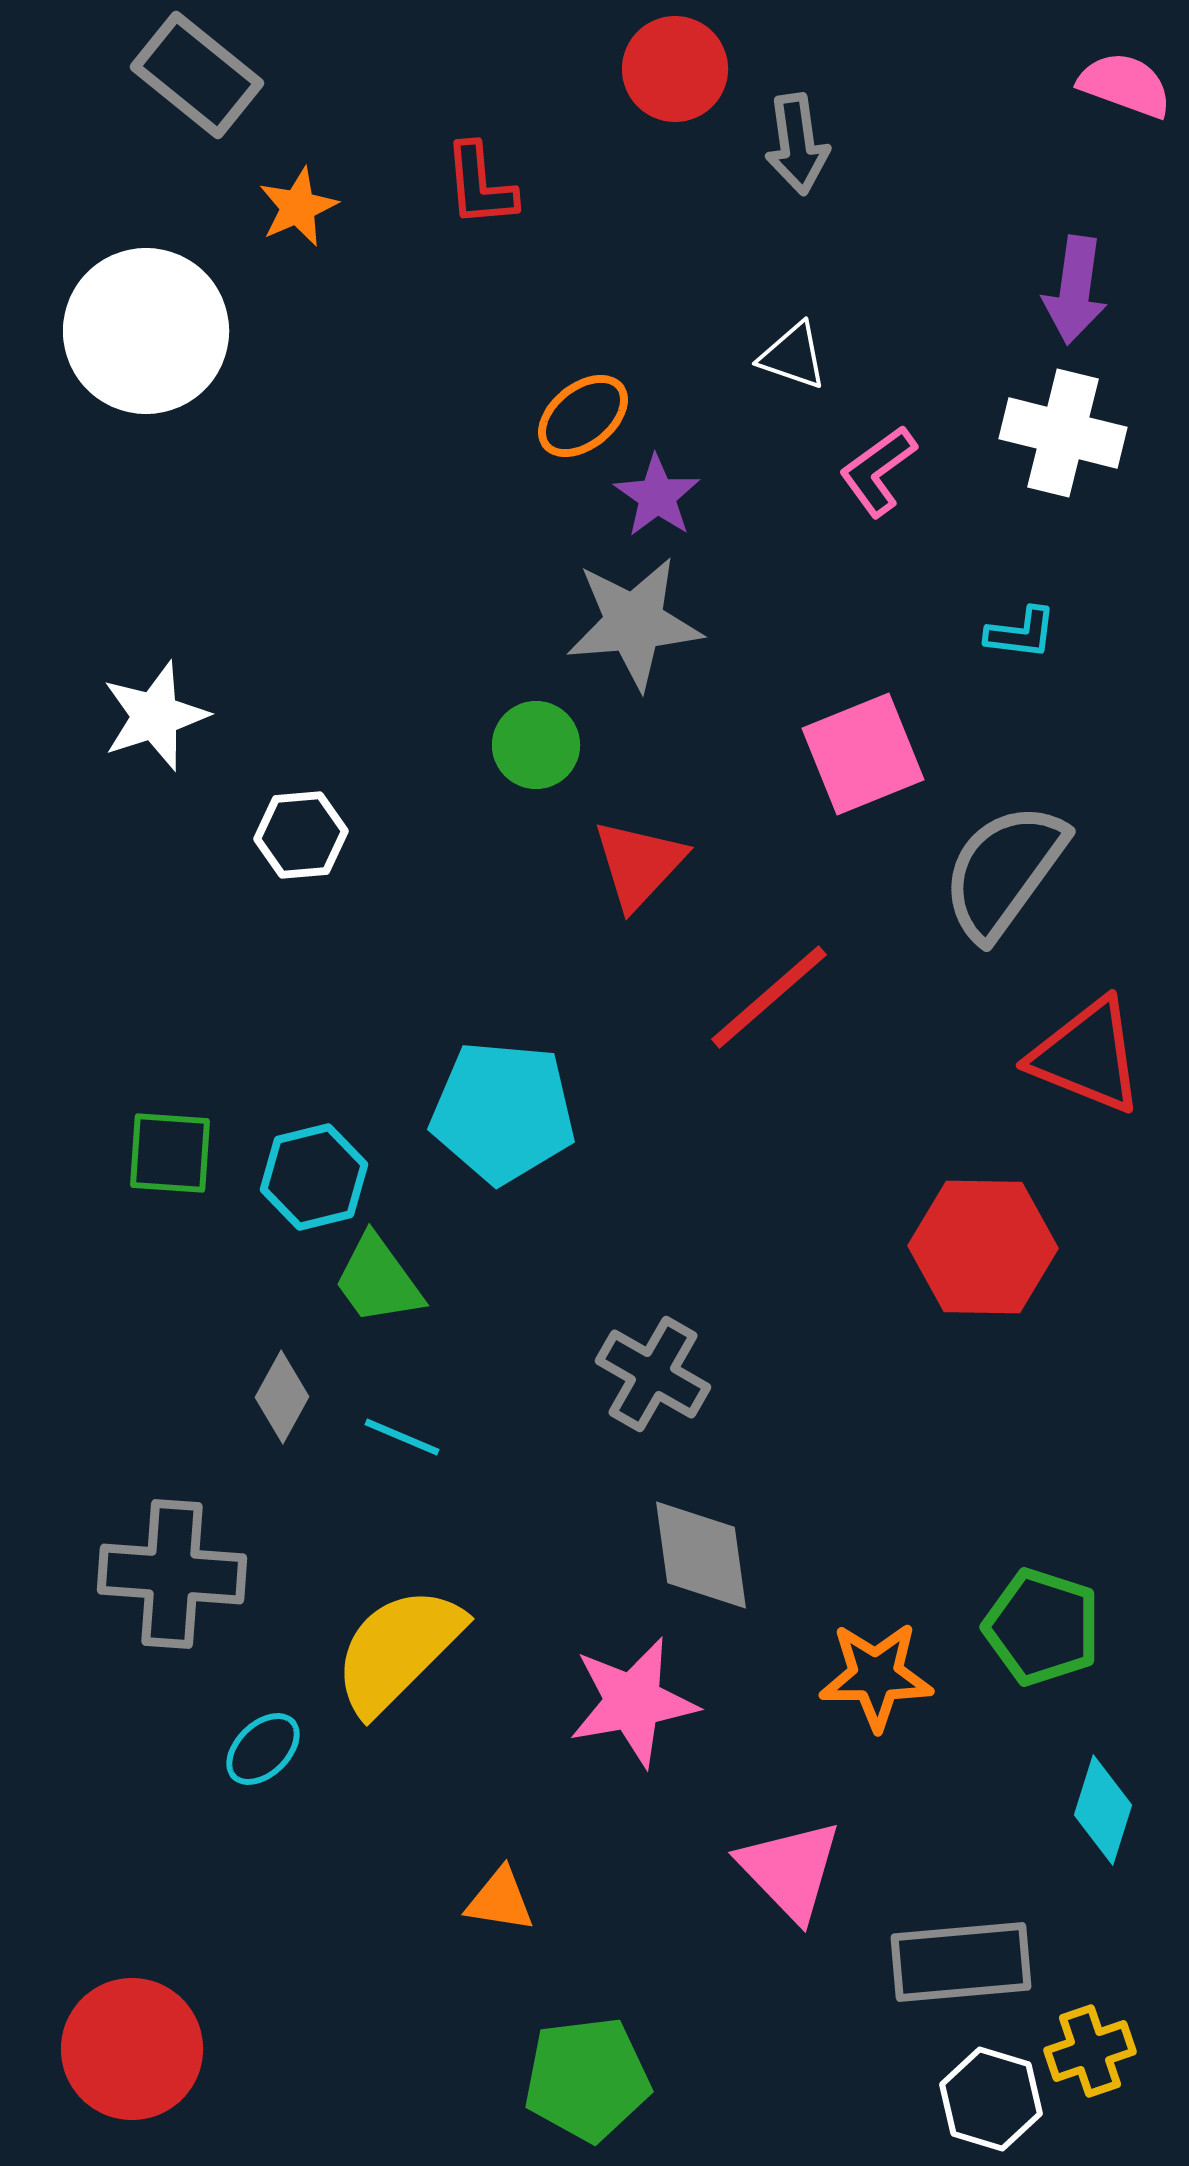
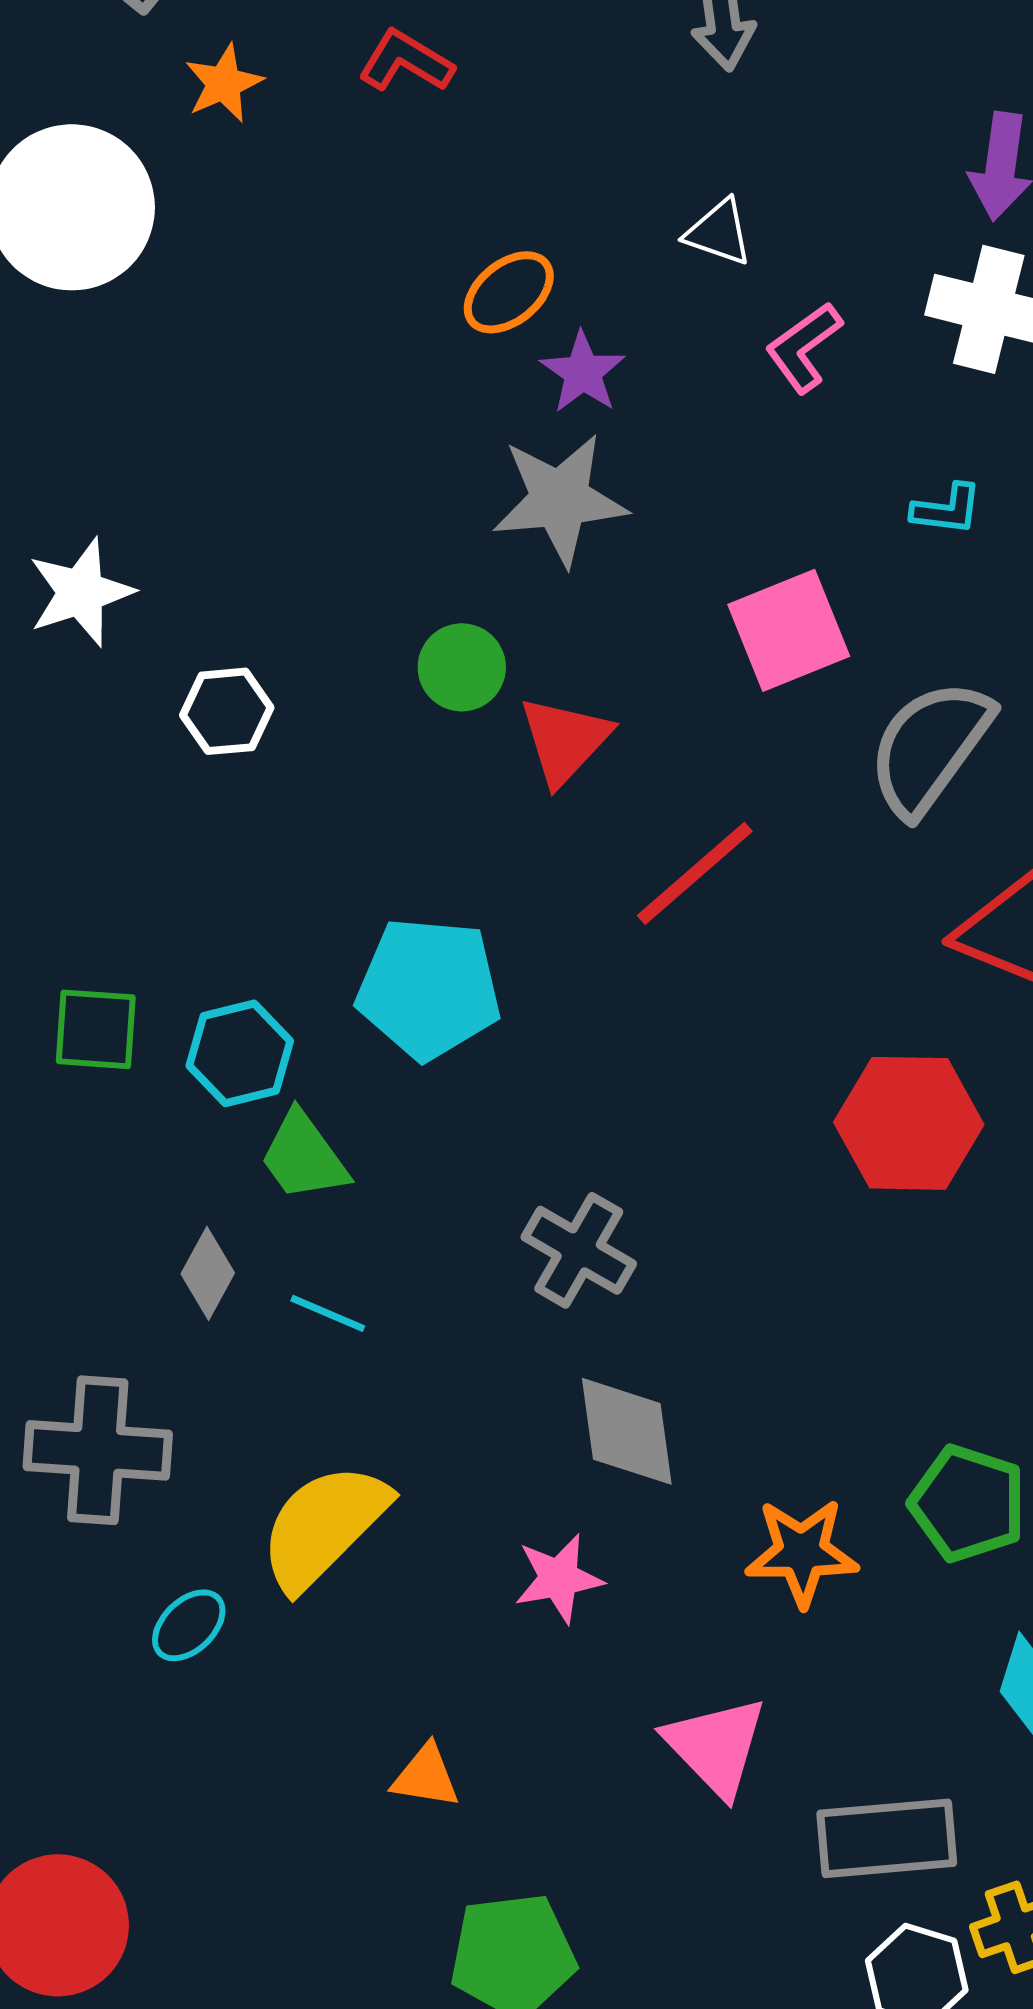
red L-shape: (480, 185) -> (406, 61), turned 126
green circle: (536, 745) -> (462, 667), moved
pink star: (633, 1702) -> (559, 1578), size x0.7

